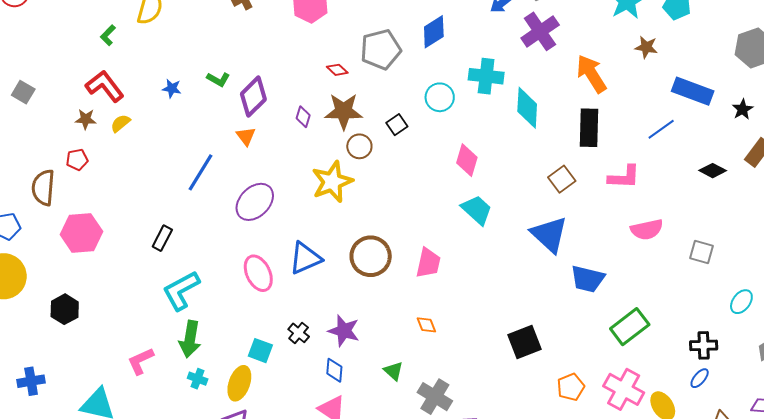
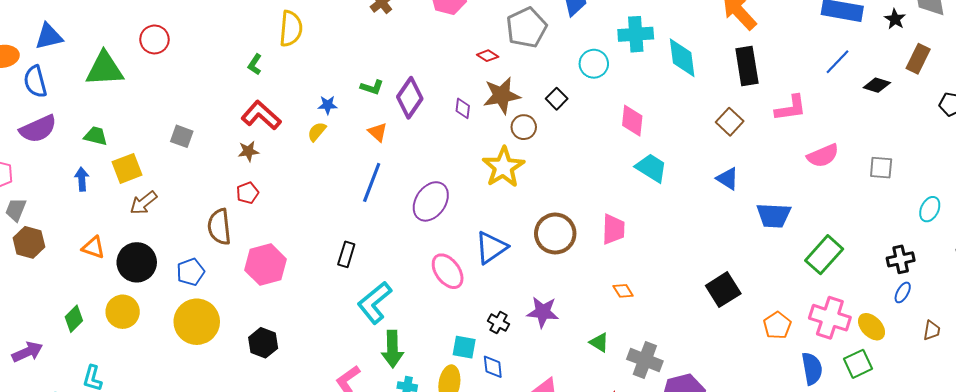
yellow semicircle: (120, 123) -> (317, 132), moved
blue line: (661, 129) -> (837, 62), moved
orange triangle: (246, 136) -> (378, 132), moved
blue triangle: (549, 234) -> (728, 179), size x0.6
blue diamond: (334, 370) -> (493, 367), moved

